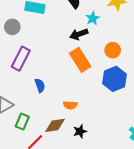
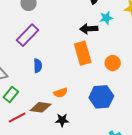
orange circle: (113, 50) -> (113, 63), moved
blue hexagon: (114, 79) -> (101, 97), moved
orange semicircle: (70, 105) -> (61, 93), turned -40

